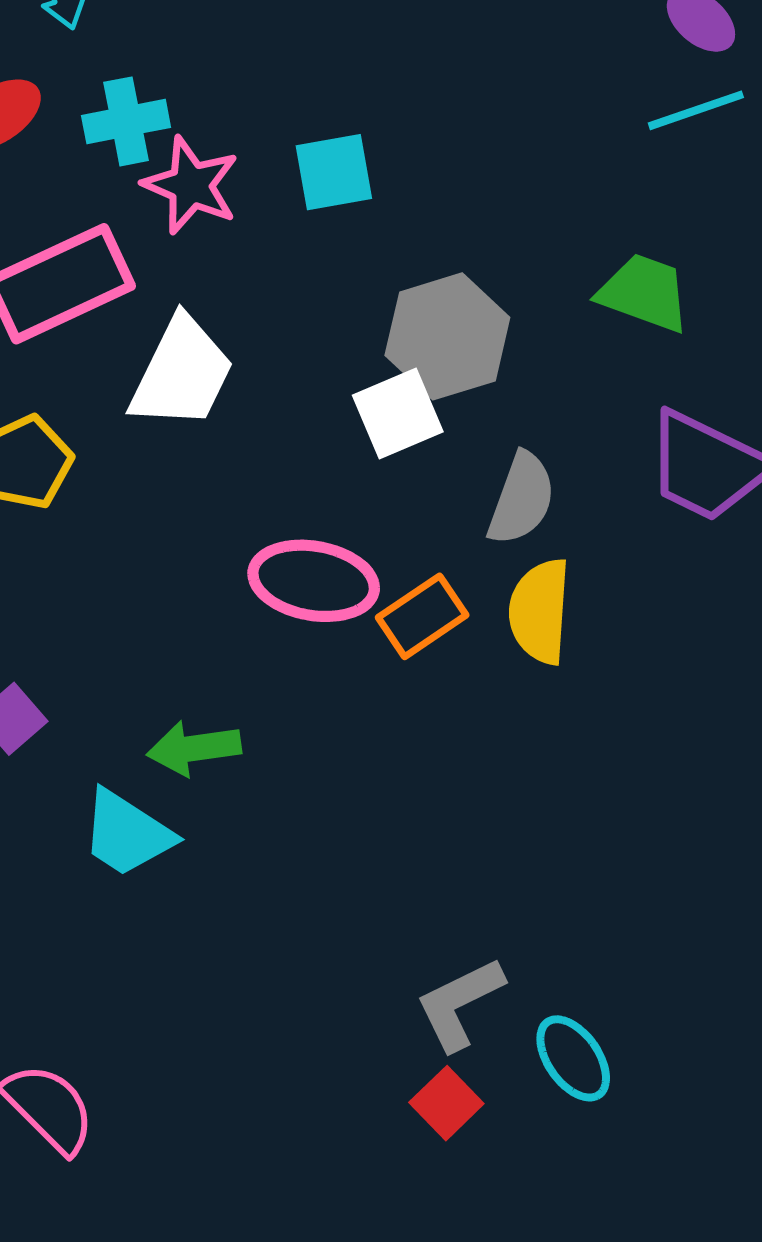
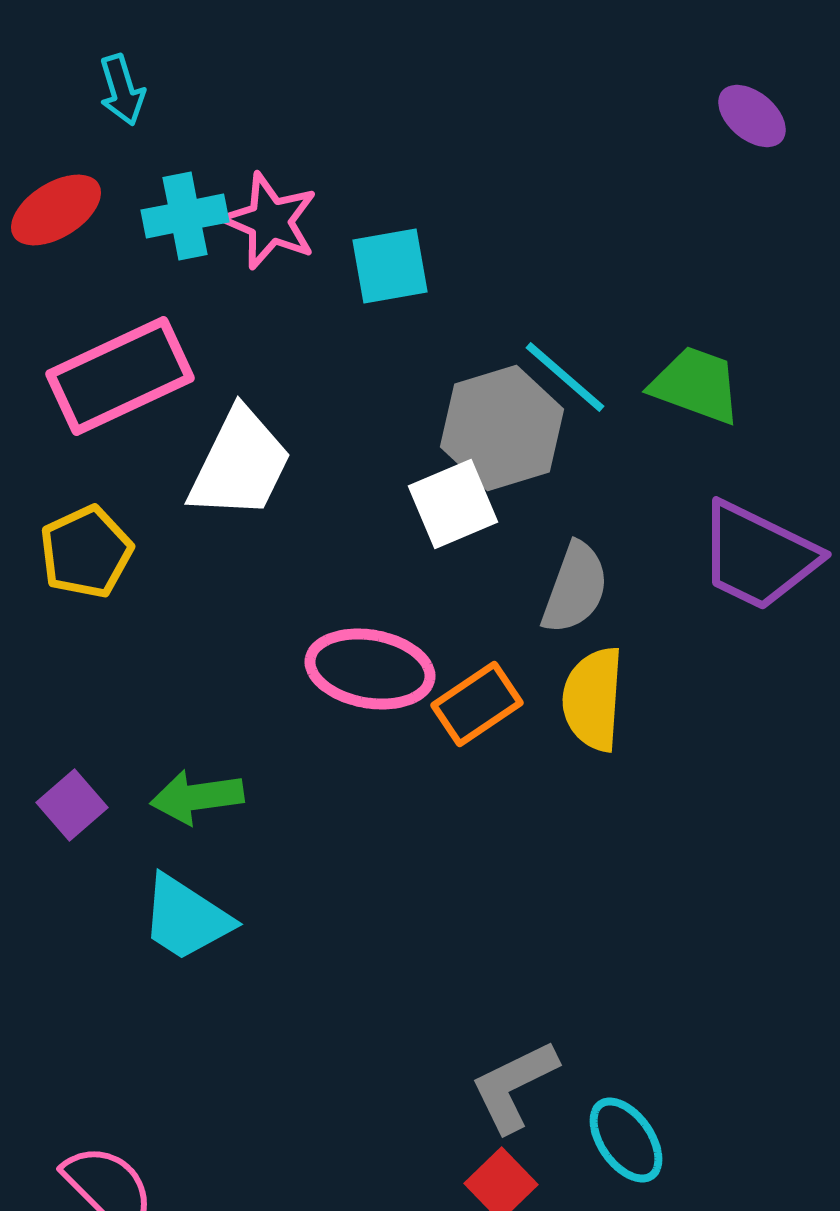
cyan line: (696, 110) -> (565, 377), moved, turned 60
pink star: (191, 185) -> (270, 221), moved
green arrow: (194, 748) -> (197, 797), moved

